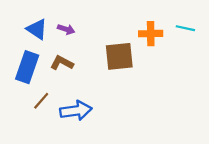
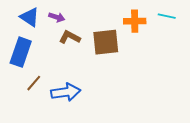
brown L-shape: (62, 63) -> (70, 37), moved

